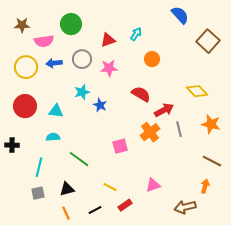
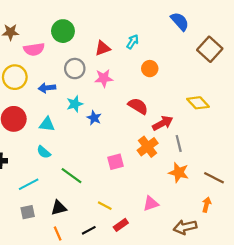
blue arrow: (54, 63) -> (47, 88), moved
orange star: (211, 124) -> (179, 172), moved
cyan semicircle: (53, 137) -> (44, 152), turned -136
cyan line: (39, 167) -> (29, 184), turned 48

